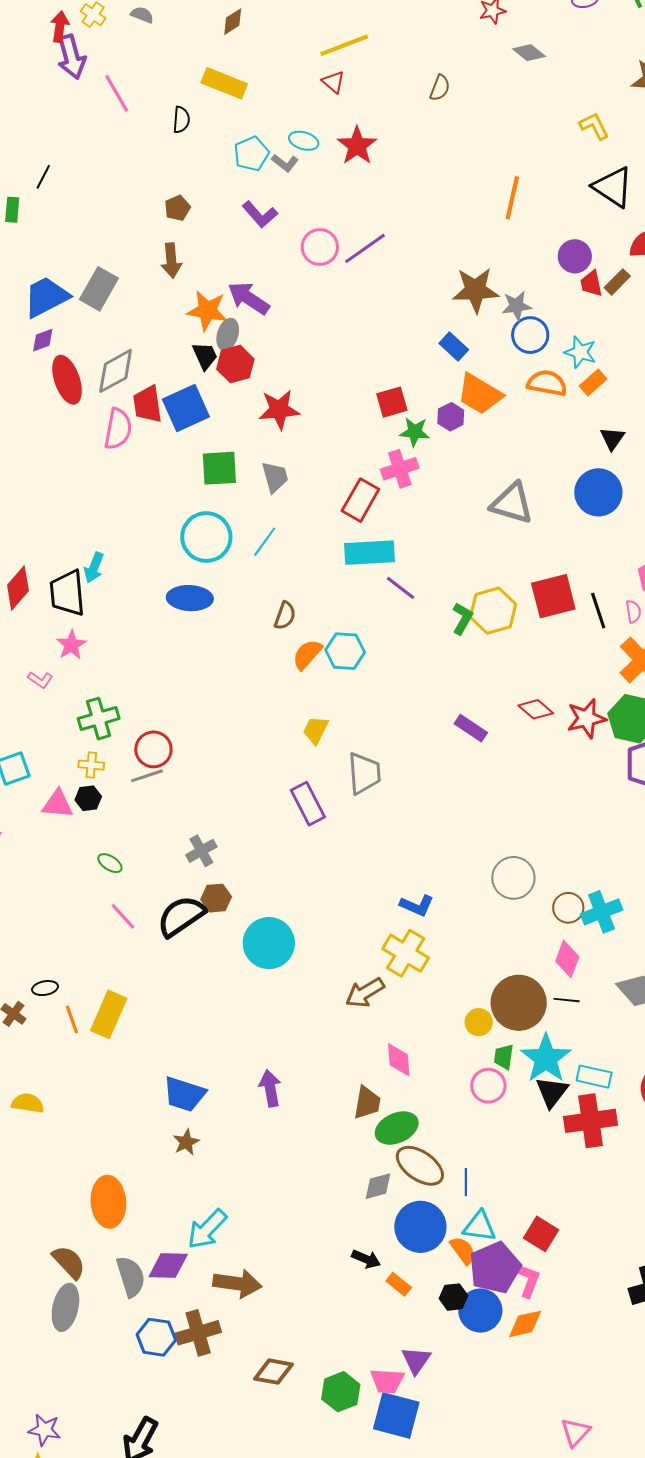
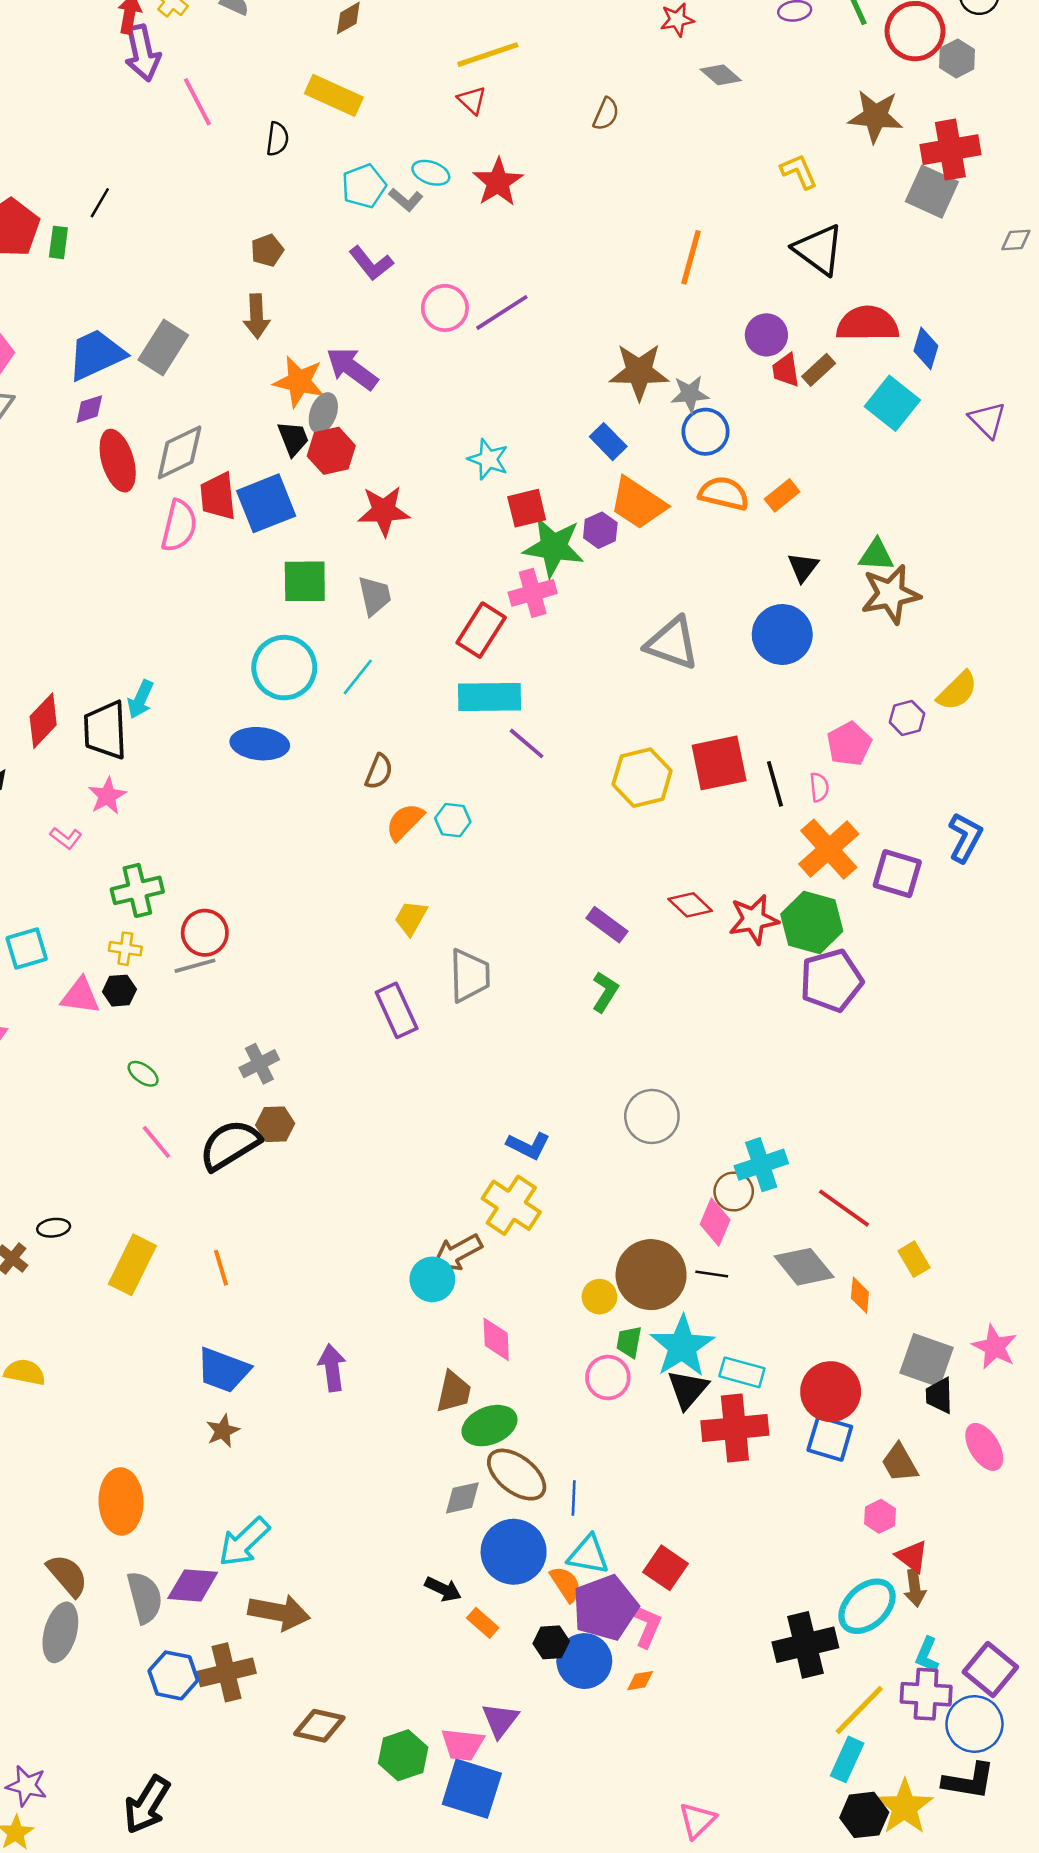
cyan star: (580, 352) -> (488, 459), moved
green star: (415, 432) -> (554, 547), size x1.6
green L-shape: (462, 618) -> (605, 992), moved
cyan hexagon: (345, 651) -> (453, 820), size x0.7
brown circle: (568, 908) -> (734, 1192), moved
cyan circle: (269, 943) -> (432, 1279), moved, size x0.7
orange line: (72, 1020) -> (221, 1268), moved
orange diamond: (525, 1324) -> (640, 1681), size x0.6

